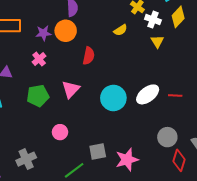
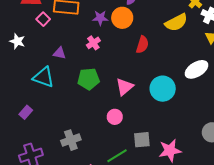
yellow semicircle: (121, 30) -> (176, 22), size x1.6
pink triangle: (71, 89) -> (125, 87), moved
white ellipse: (148, 94) -> (197, 69), moved
pink circle: (60, 132) -> (115, 117), moved

